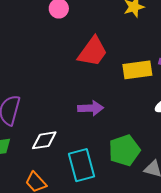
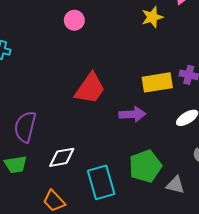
red trapezoid: (93, 52) -> (90, 89), moved
purple arrow: (91, 108) -> (132, 114), moved

